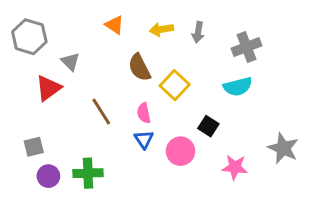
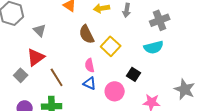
red triangle: (48, 88) -> (36, 57), moved
brown line: (101, 112) -> (57, 77), moved
blue triangle: (144, 139) -> (90, 83), turned -32
gray square: (34, 147) -> (21, 75), moved, turned -32

